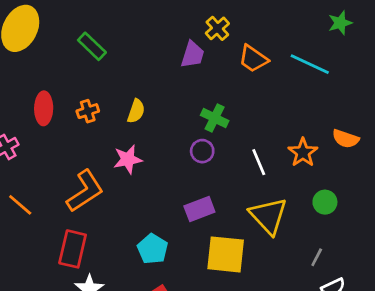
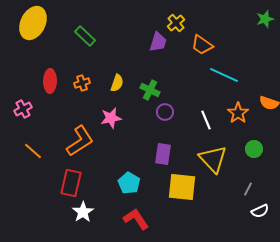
cyan line: (310, 64) -> (224, 75), moved
green cross: (215, 118) -> (150, 90), moved
purple rectangle: (199, 209) -> (163, 154), turned -60

